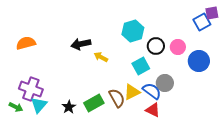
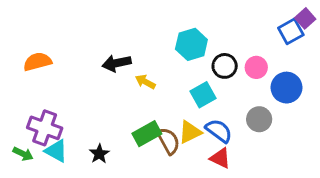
purple square: (212, 13) -> (305, 18), turned -32
gray circle: (165, 83) -> (259, 119), moved
green rectangle: (94, 103) -> (147, 134), moved
cyan triangle: (39, 105) -> (56, 151), turned -42

